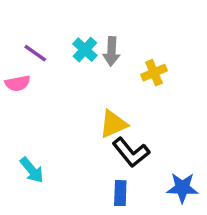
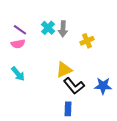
pink semicircle: (18, 83) -> (18, 44), moved
cyan arrow: (32, 170) -> (18, 74), moved
blue star: (182, 188) -> (103, 86), moved

